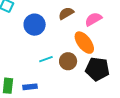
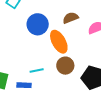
orange ellipse: (84, 43) -> (59, 42), moved
cyan line: (46, 59) -> (37, 70), moved

